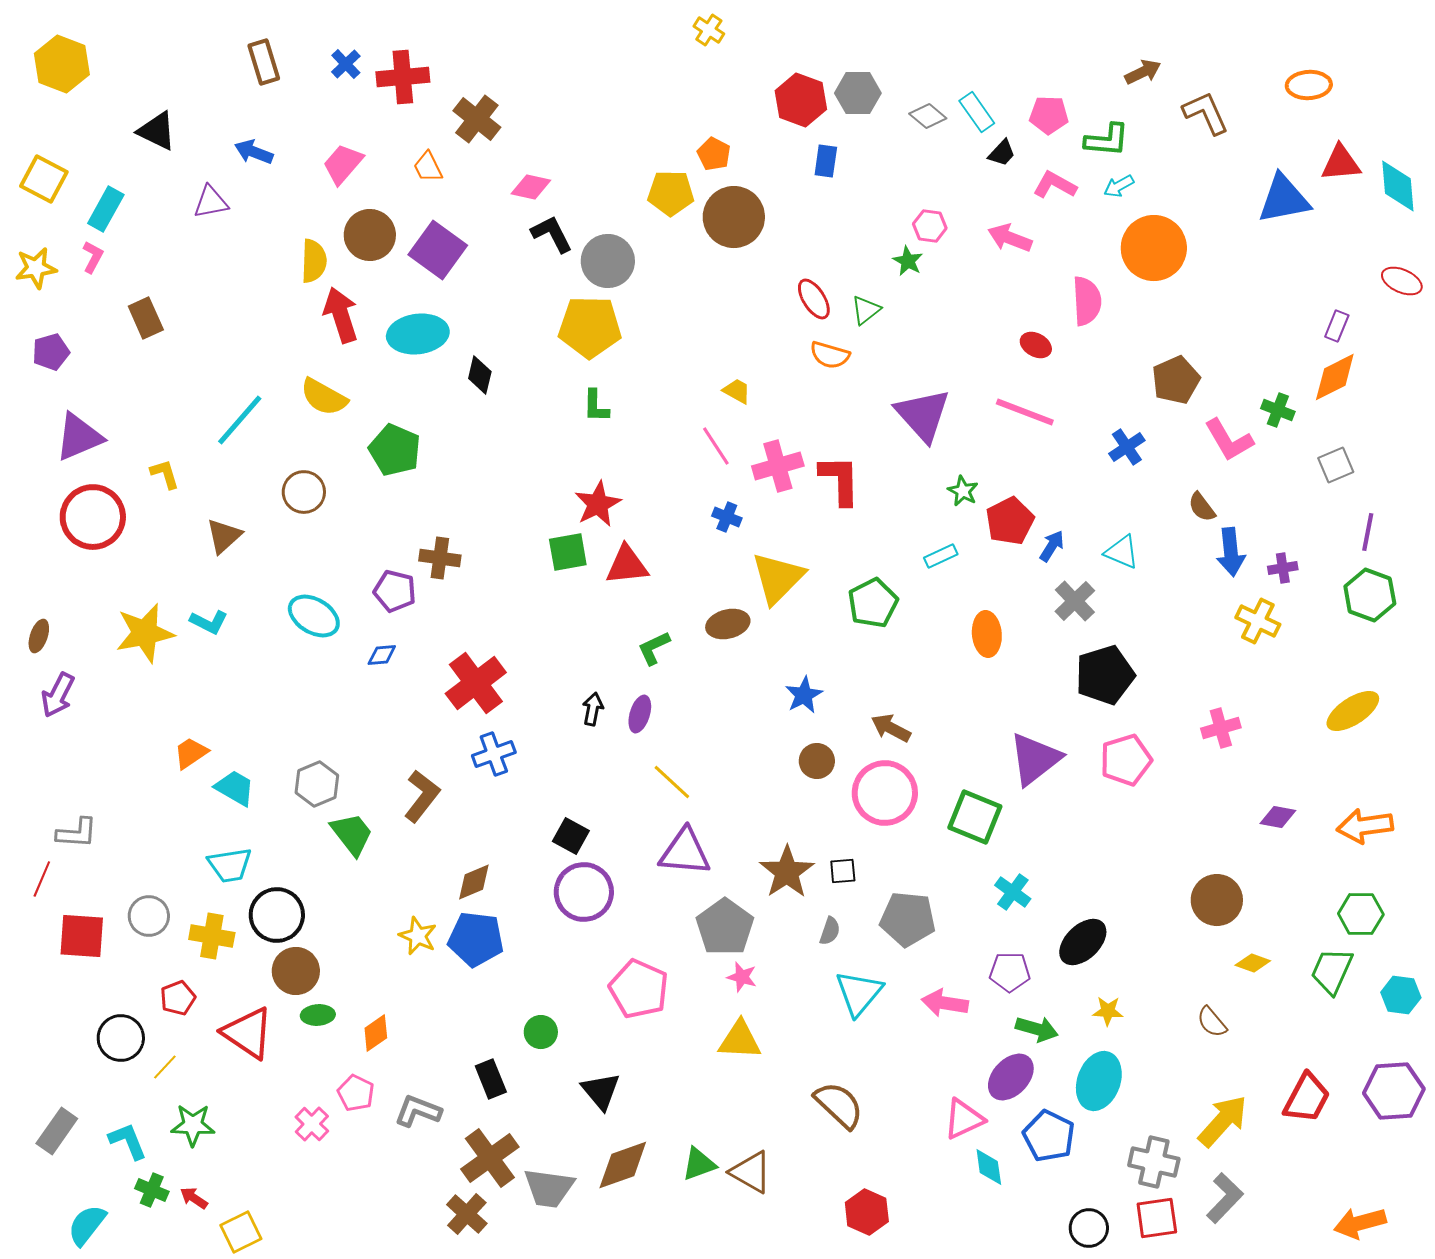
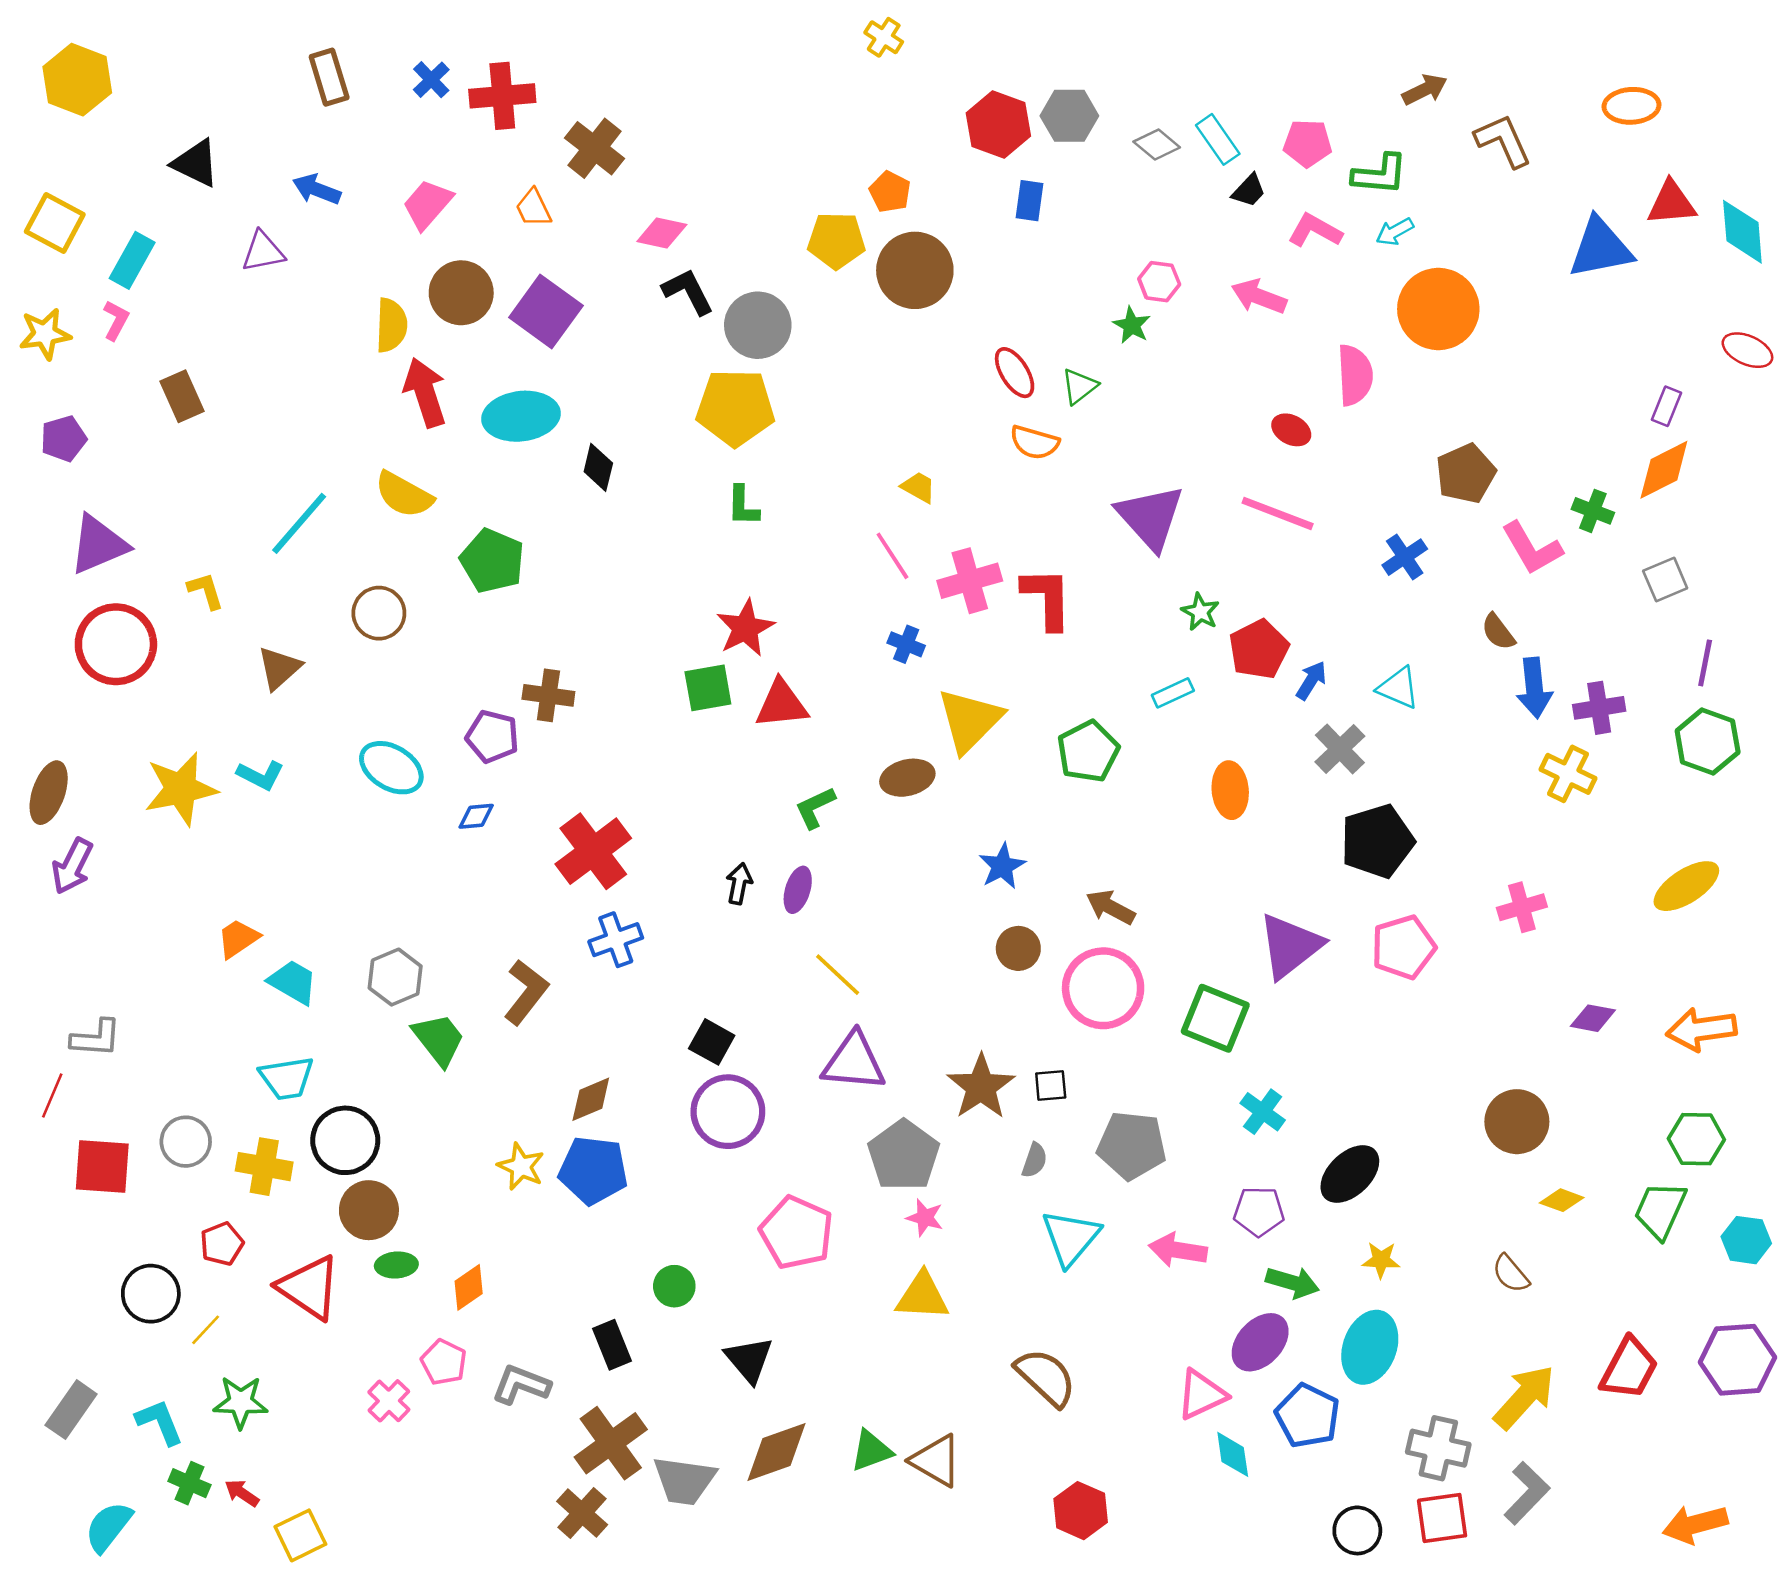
purple cross: (1283, 568) -> (1599, 708), size x1.4
brown ellipse: (39, 636) -> (49, 793), size x1.5

